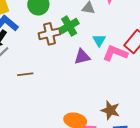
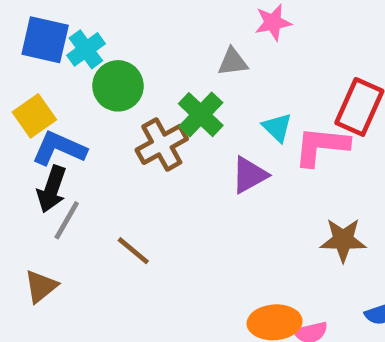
brown line: (25, 74) -> (133, 251), turned 63
brown star: (110, 110) -> (343, 240), moved

